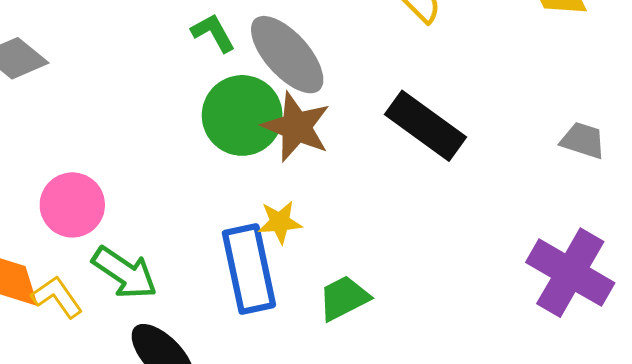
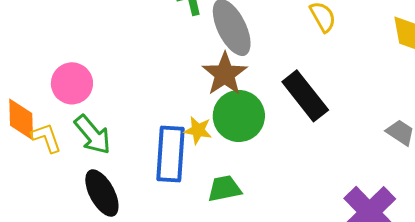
green circle: (242, 115) -> (239, 116), moved

